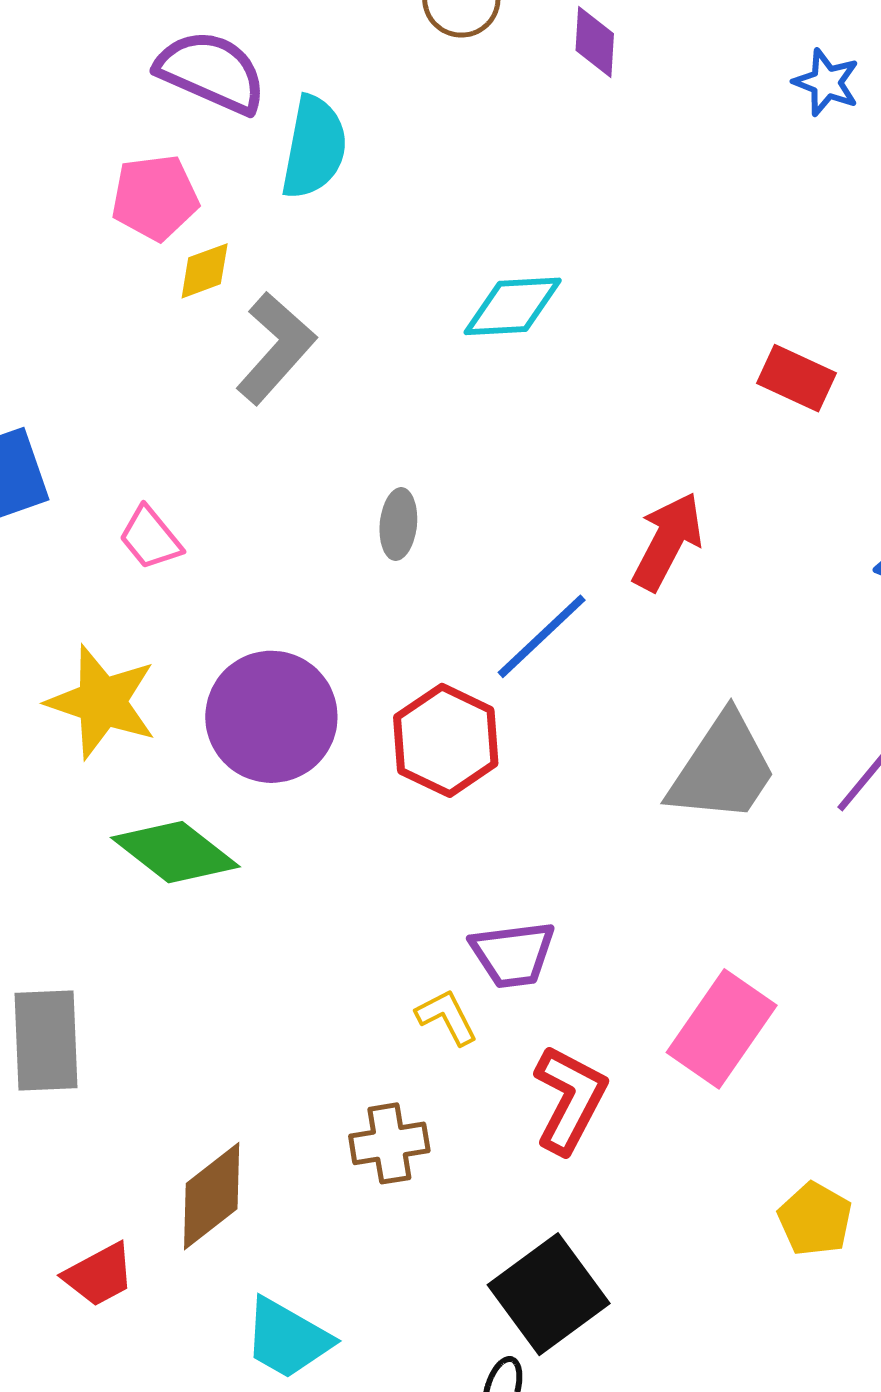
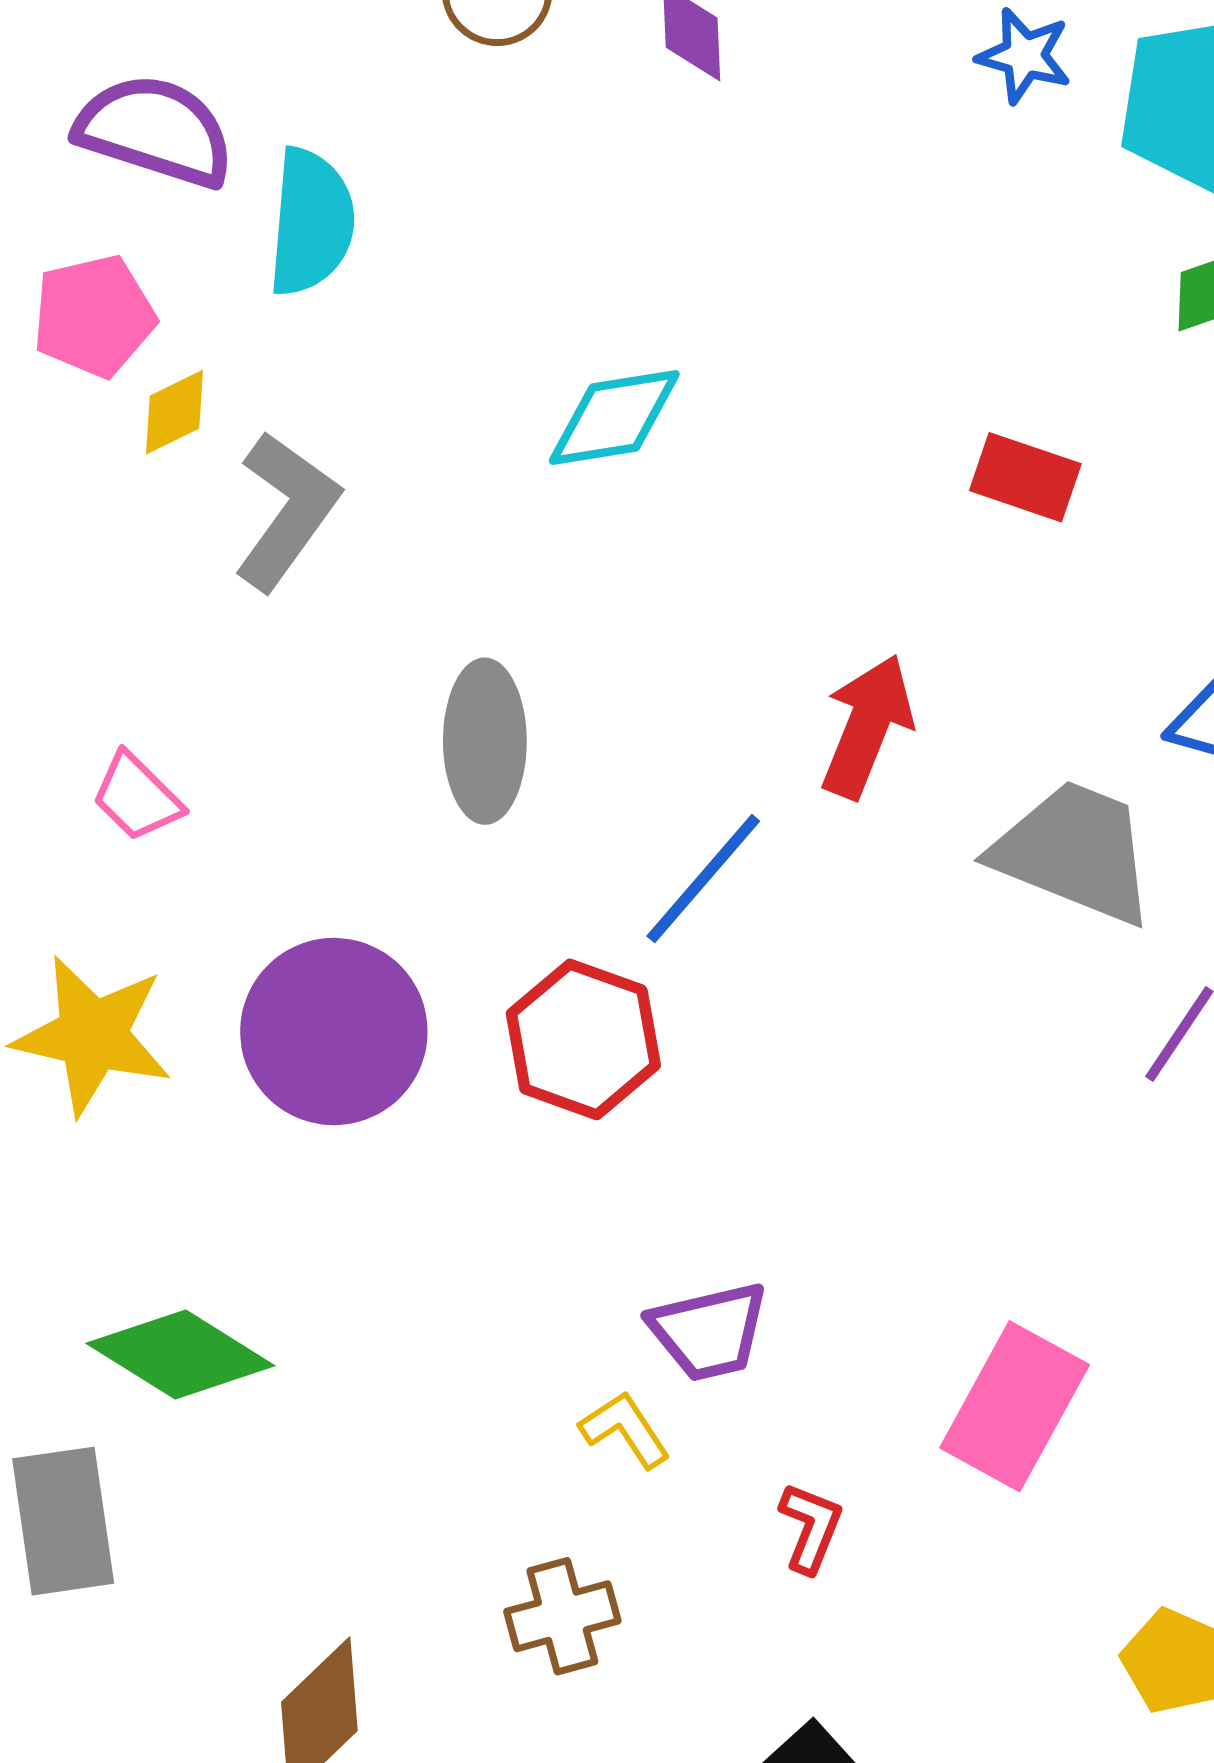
gray ellipse: (398, 524) -> (485, 741), size x1.6
gray trapezoid: (723, 769) -> (1075, 852), moved, turned -96
green diamond: (175, 852) -> (180, 1354), moved
red L-shape: (570, 1099) -> (811, 1528), size x0.6

